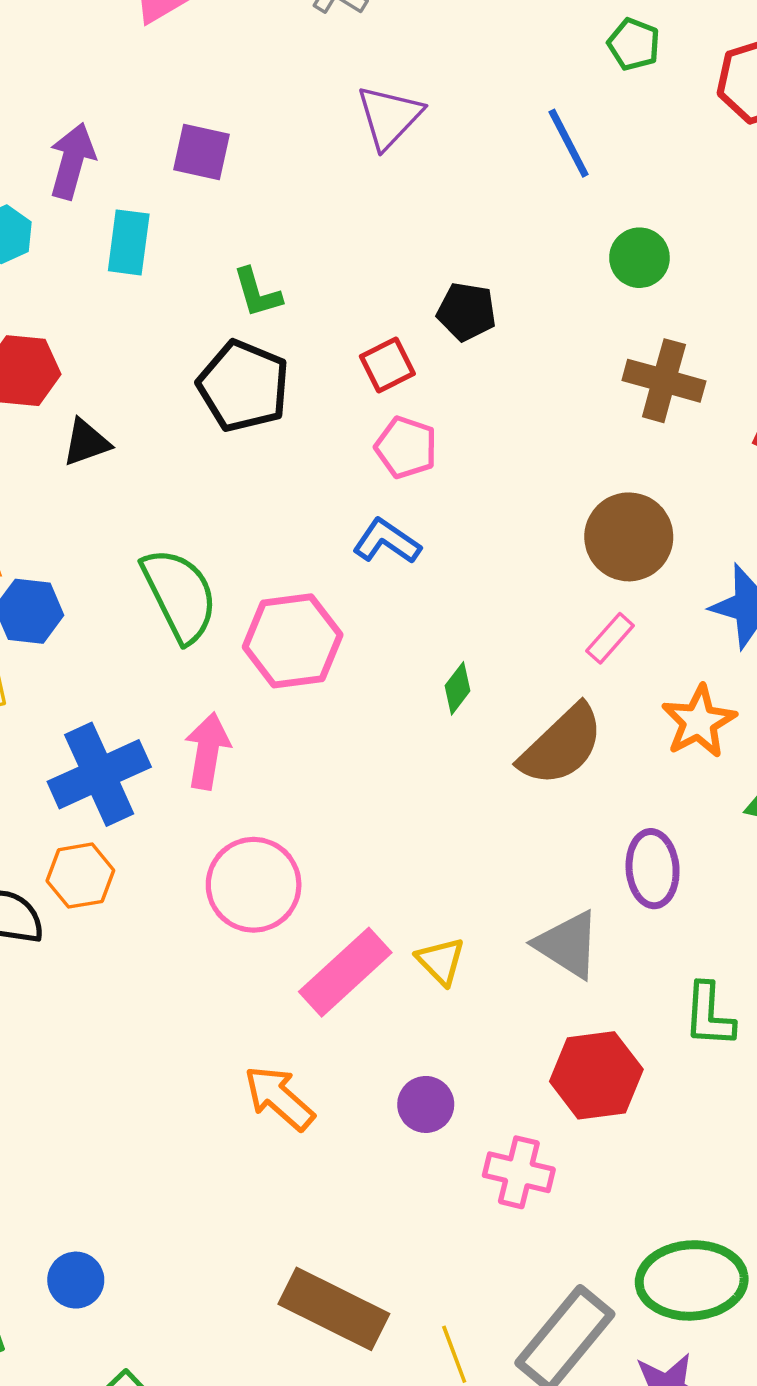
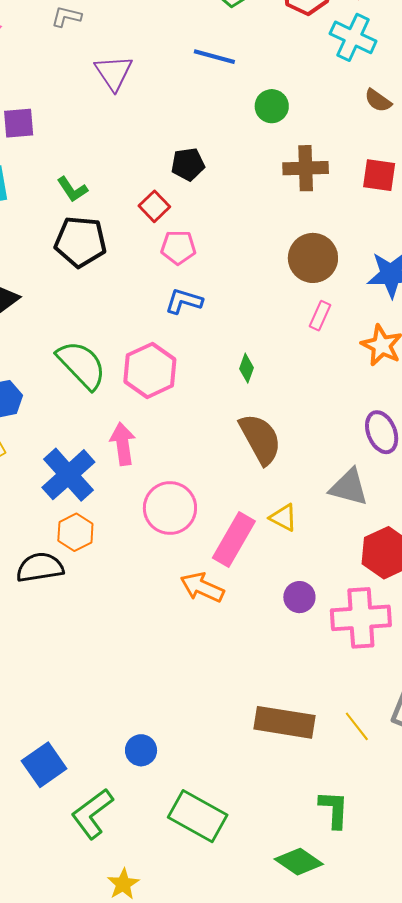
blue line: (569, 143) -> (214, 57), turned -30
brown semicircle: (561, 745) -> (260, 439), moved, turned -58
orange arrow: (279, 1098) -> (202, 587), moved
pink cross: (519, 1172) -> (361, 618), size x1.5

